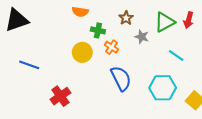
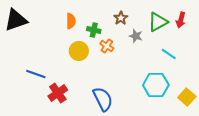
orange semicircle: (80, 12) -> (71, 21), moved, turned -98
blue line: (29, 65) -> (36, 74), moved
blue semicircle: (121, 78) -> (103, 99), moved

